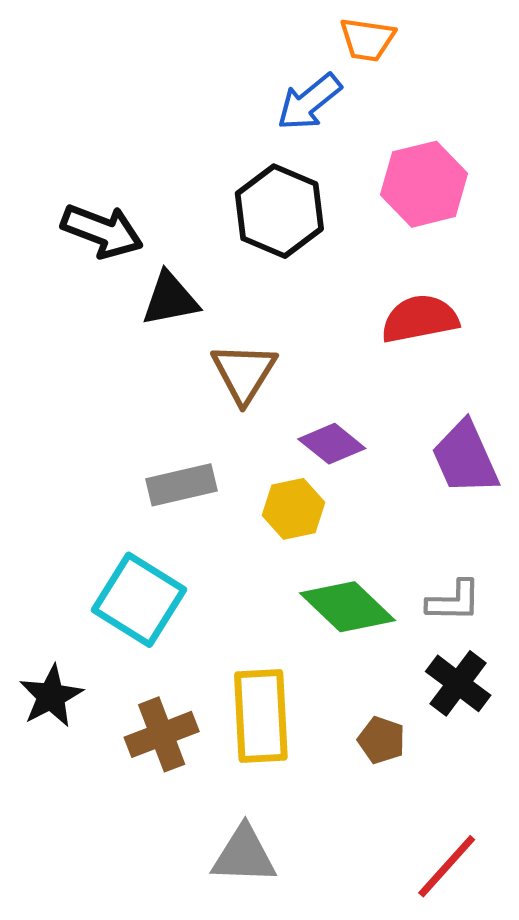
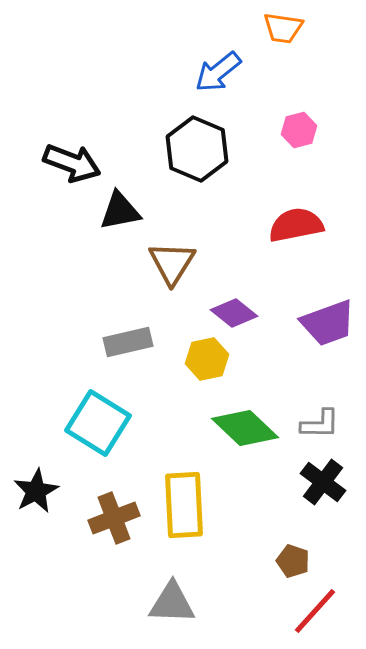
orange trapezoid: (367, 39) -> (283, 28), moved
pink hexagon: (424, 184) -> (299, 130), size x0.6
purple trapezoid: (465, 458) -> (328, 323), turned -86
brown pentagon: (381, 740) -> (293, 561), moved

